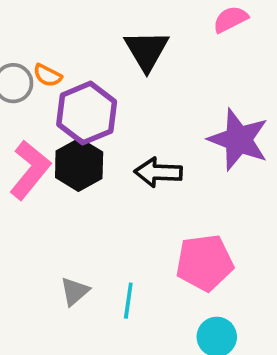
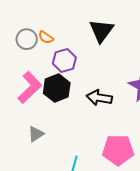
purple hexagon: (87, 113) -> (64, 61), size x0.7
gray triangle: (75, 291) -> (36, 134), moved

